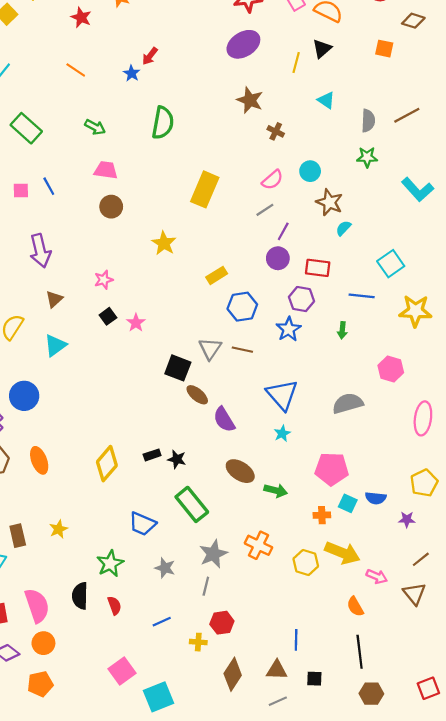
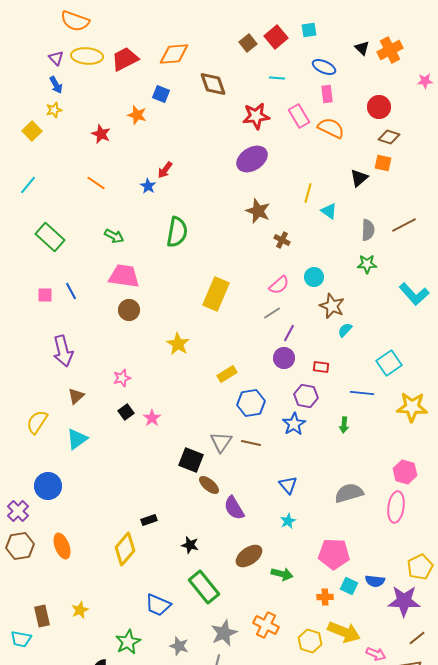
brown diamond: (413, 21) -> (389, 137), moved
black triangle: (322, 49) -> (359, 178), moved
yellow line: (296, 63) -> (308, 193), moved
pink trapezoid: (106, 170) -> (124, 276), size x1.4
red rectangle: (318, 268) -> (321, 367), size x0.7
pink hexagon: (391, 369) -> (405, 472), moved
blue triangle: (282, 395) -> (288, 485), size x0.6
pink ellipse: (423, 418) -> (396, 507), moved
black rectangle: (152, 455) -> (149, 520), moved
brown ellipse: (240, 471) -> (249, 556), turned -68
purple star: (407, 519) -> (404, 601), size x2.0

